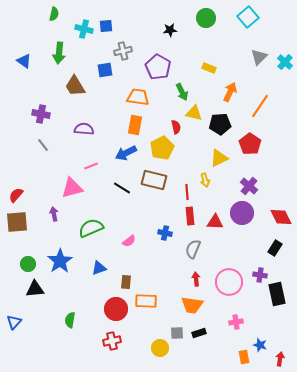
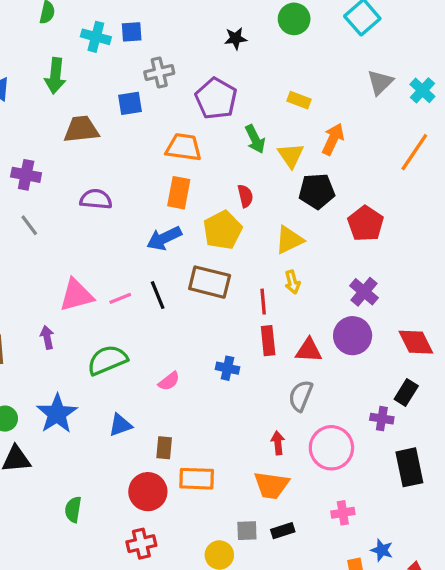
brown trapezoid: (75, 86) -> (81, 129), turned 115
orange line: (260, 106) -> (414, 152), moved
yellow triangle: (194, 113) -> (291, 155), moved, turned 42
yellow triangle: (219, 158) -> (289, 240), moved
pink line: (91, 166) -> (120, 298), moved
black line: (122, 188) -> (158, 295), turned 36
gray semicircle: (193, 249) -> (301, 396), moved
purple cross: (260, 275) -> (382, 419), moved

